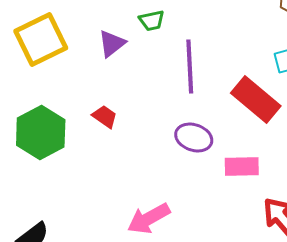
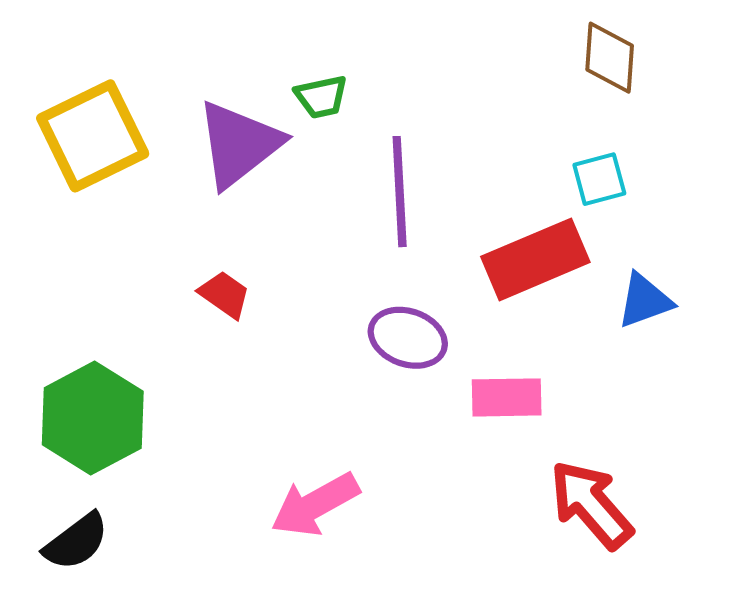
purple triangle: (112, 44) -> (239, 144), size x1.6
red rectangle: (256, 100) -> (535, 259), turned -63
green hexagon: (41, 133) -> (93, 418), moved

